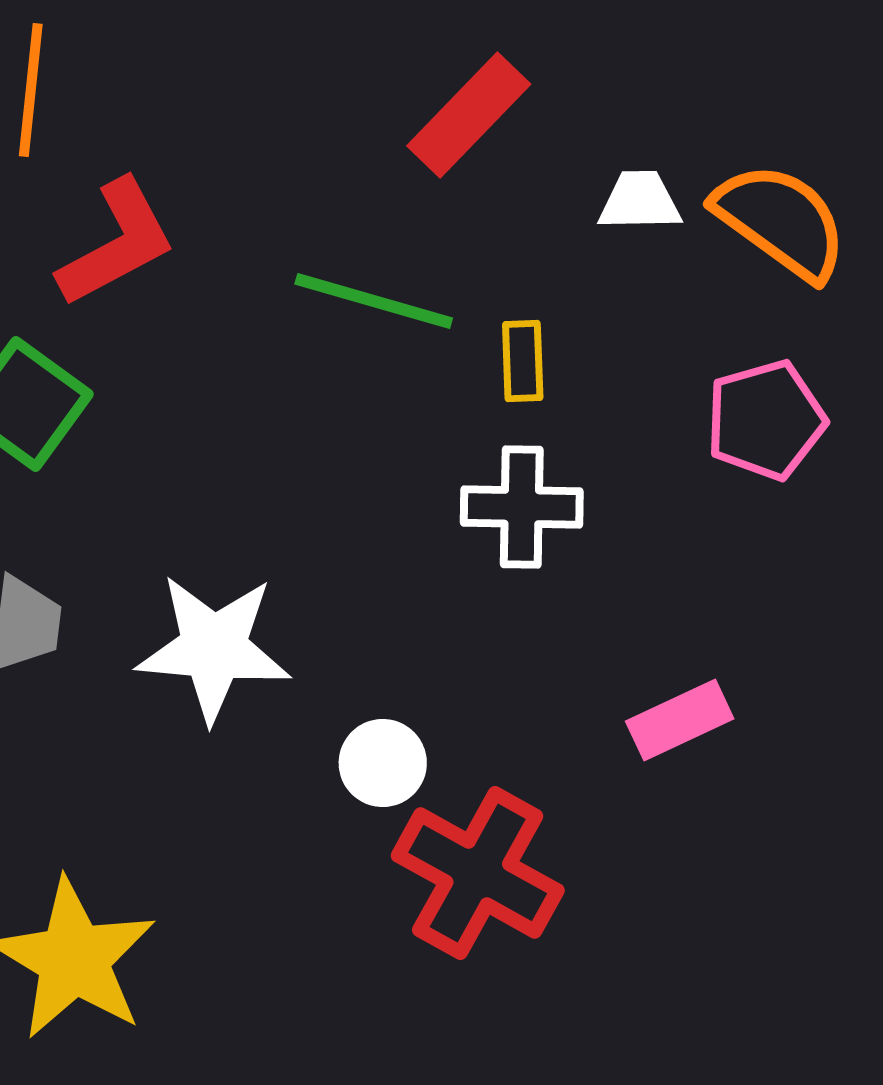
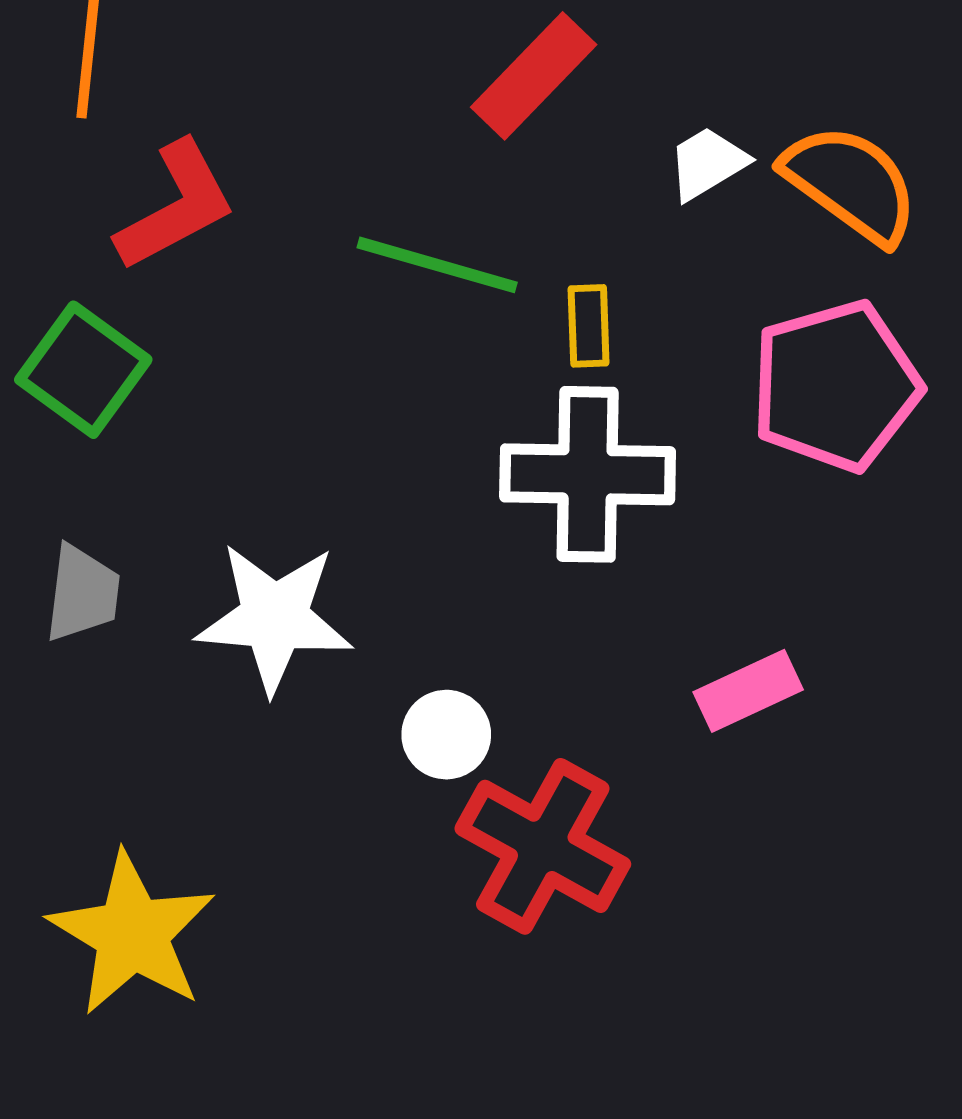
white trapezoid: (640, 201) -> (707, 163), turned -30
pink pentagon: (766, 420) -> (836, 386), size x1.4
white cross: (522, 507) -> (588, 474), size x1.4

